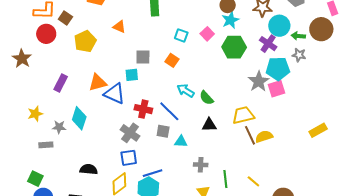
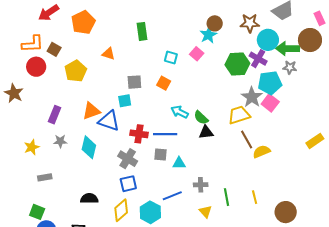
cyan star: (230, 20) -> (208, 35), moved
green arrow: (298, 36) -> (288, 49), size x1.6
green hexagon: (234, 47) -> (237, 64), moved
pink square: (277, 89) -> (270, 103), turned -30
blue line: (169, 111) -> (165, 134), turned -40
yellow trapezoid: (243, 115) -> (239, 115), moved
cyan diamond: (79, 118) -> (89, 147), moved
black triangle: (209, 125) -> (206, 132), moved
gray star: (59, 127) -> (60, 141), moved
brown line: (250, 135) -> (247, 140), moved
blue line: (153, 173) -> (172, 196), moved
yellow line: (253, 181) -> (255, 197), turned 40

